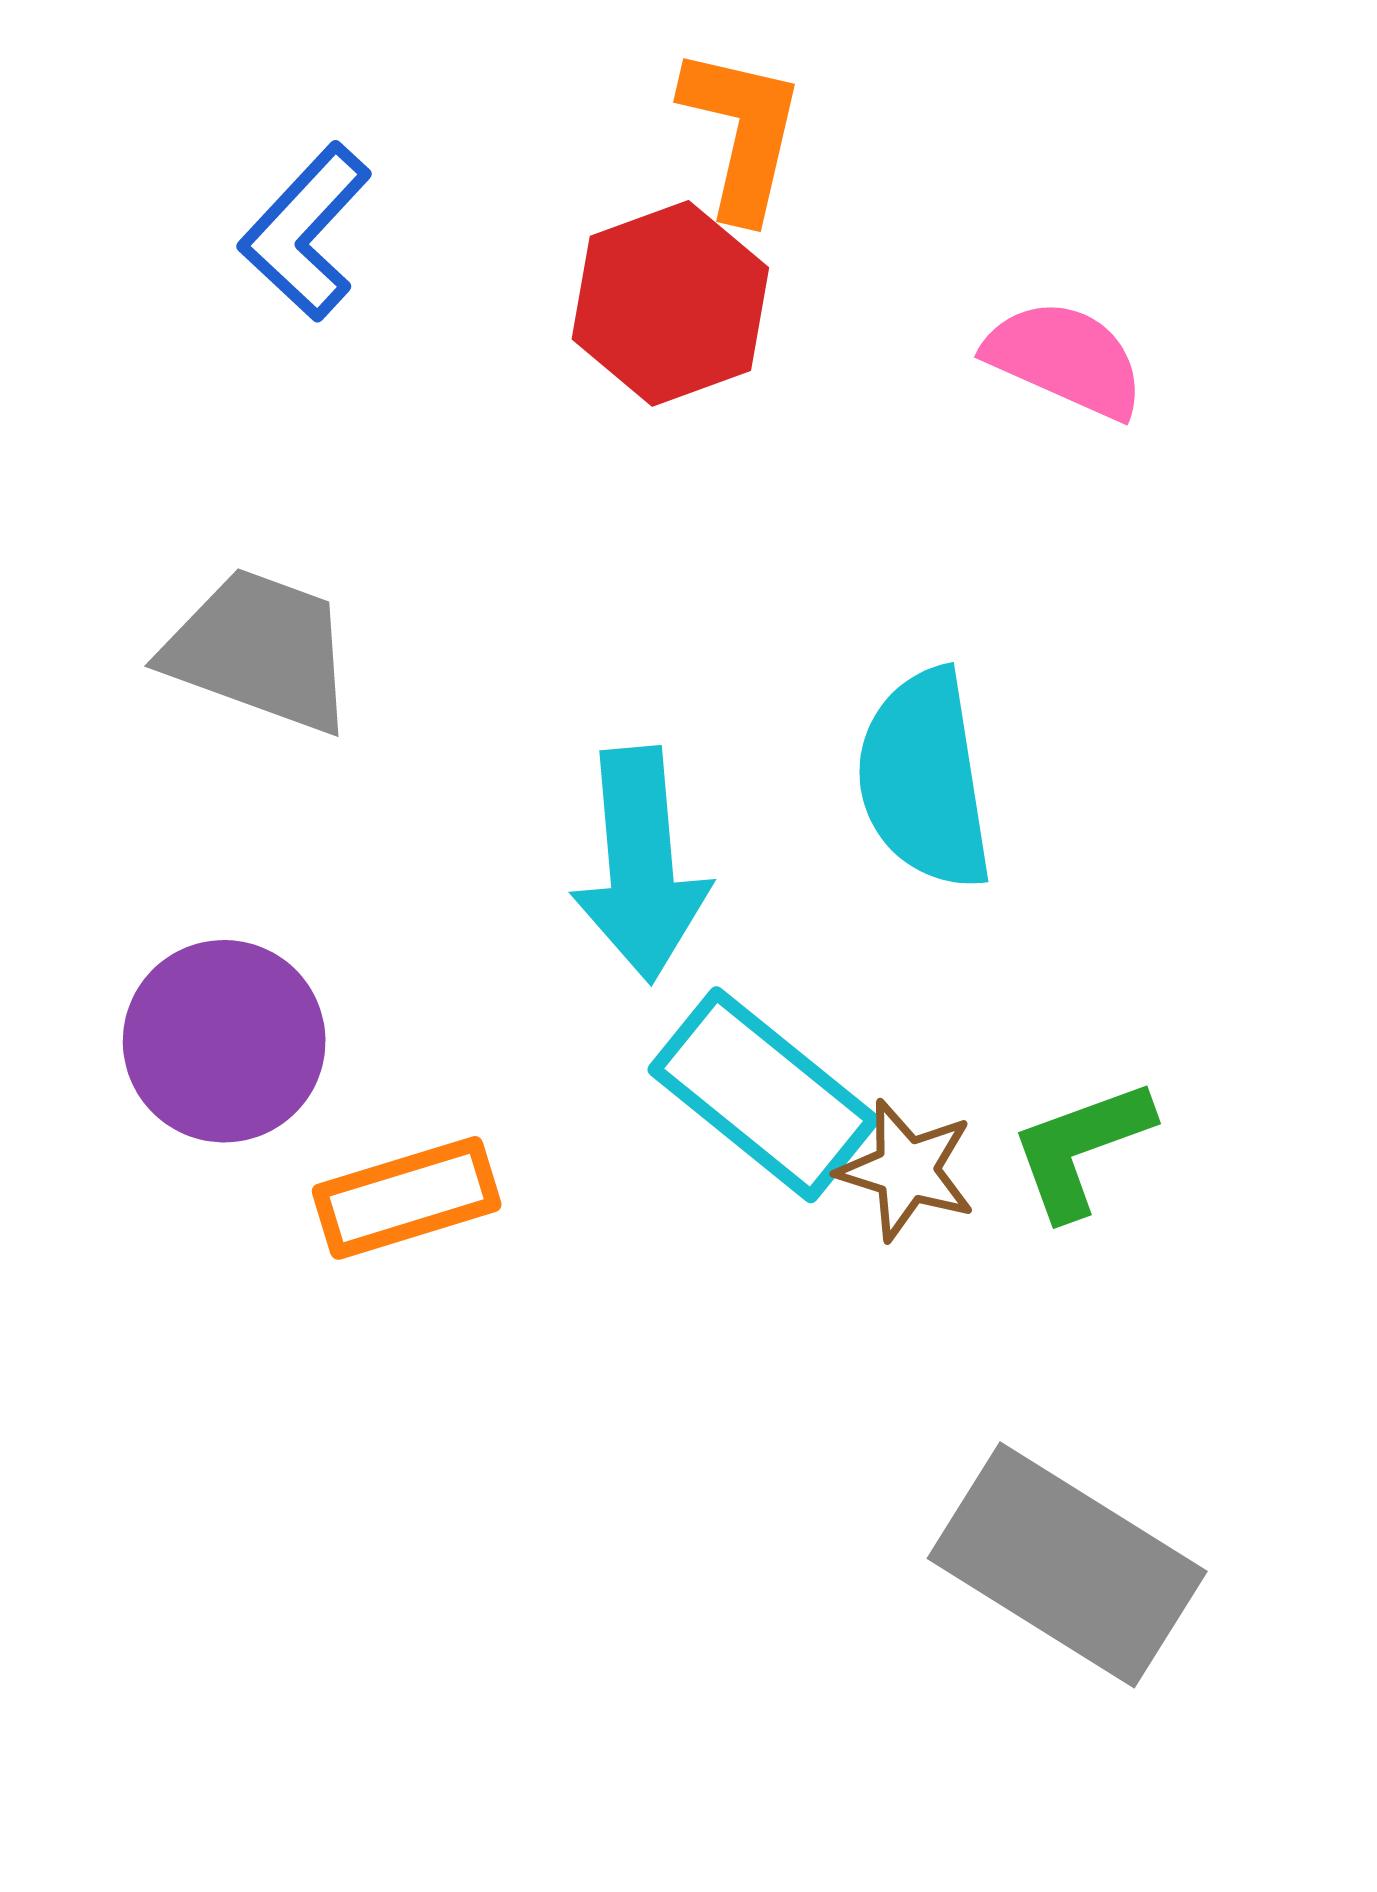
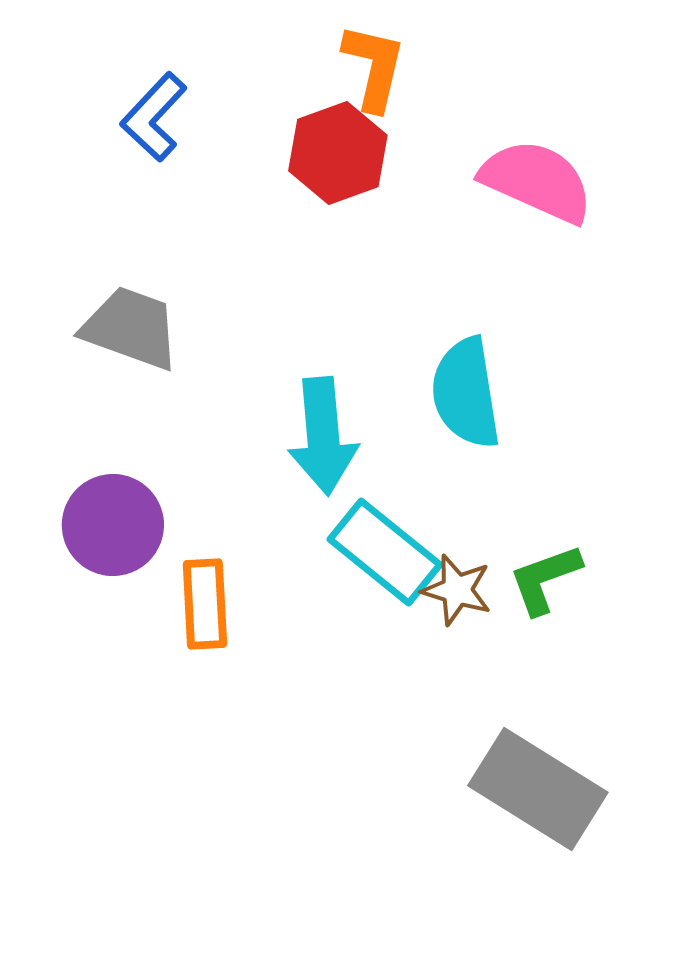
pink semicircle: (1065, 359) -> (537, 181), size x1.4
orange rectangle: (407, 1198) -> (205, 604), turned -76

